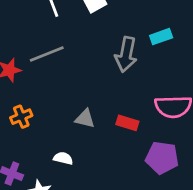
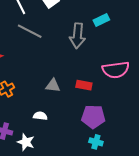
gray line: (47, 54) -> (30, 31), moved, turned 55
purple pentagon: (162, 158) -> (93, 117), moved

